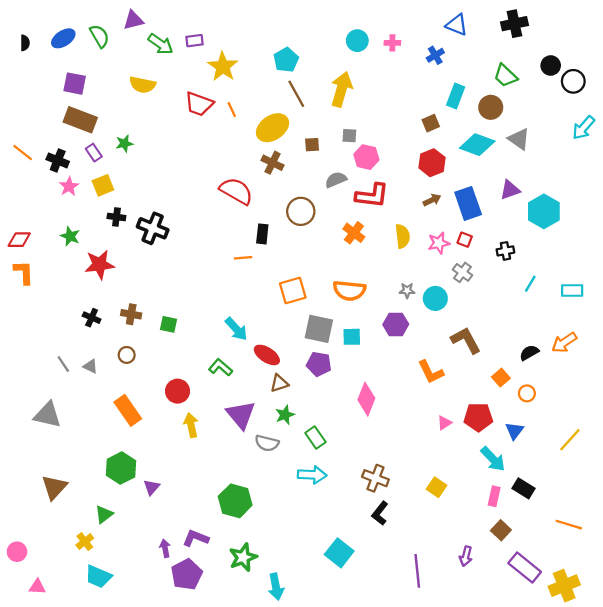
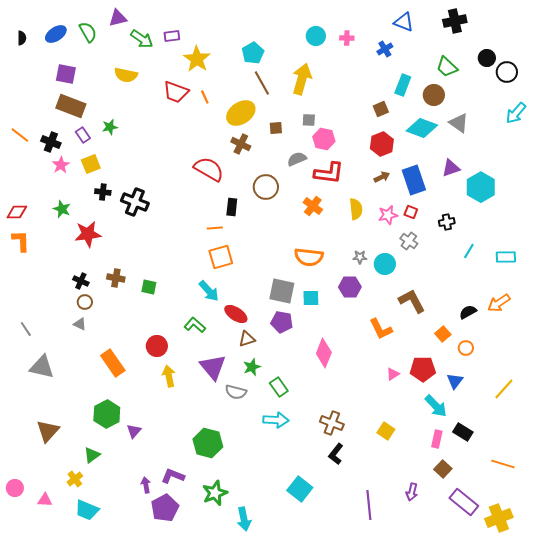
orange square: (293, 290) -> (221, 257), moved
brown circle: (127, 355) -> (85, 302), moved
gray line: (63, 364) -> (26, 329), moved
pink triangle: (37, 587) -> (45, 500), moved

